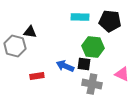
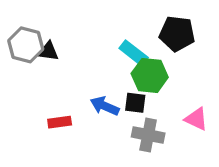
cyan rectangle: (80, 17) -> (134, 53), moved, turned 36
gray hexagon: (15, 46) -> (26, 45), moved

